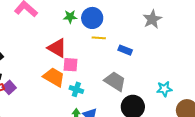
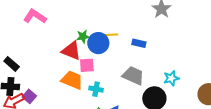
green star: (70, 17) -> (83, 37), moved
blue circle: (92, 18) -> (98, 43), moved
cyan star: (164, 89) -> (171, 78), moved

